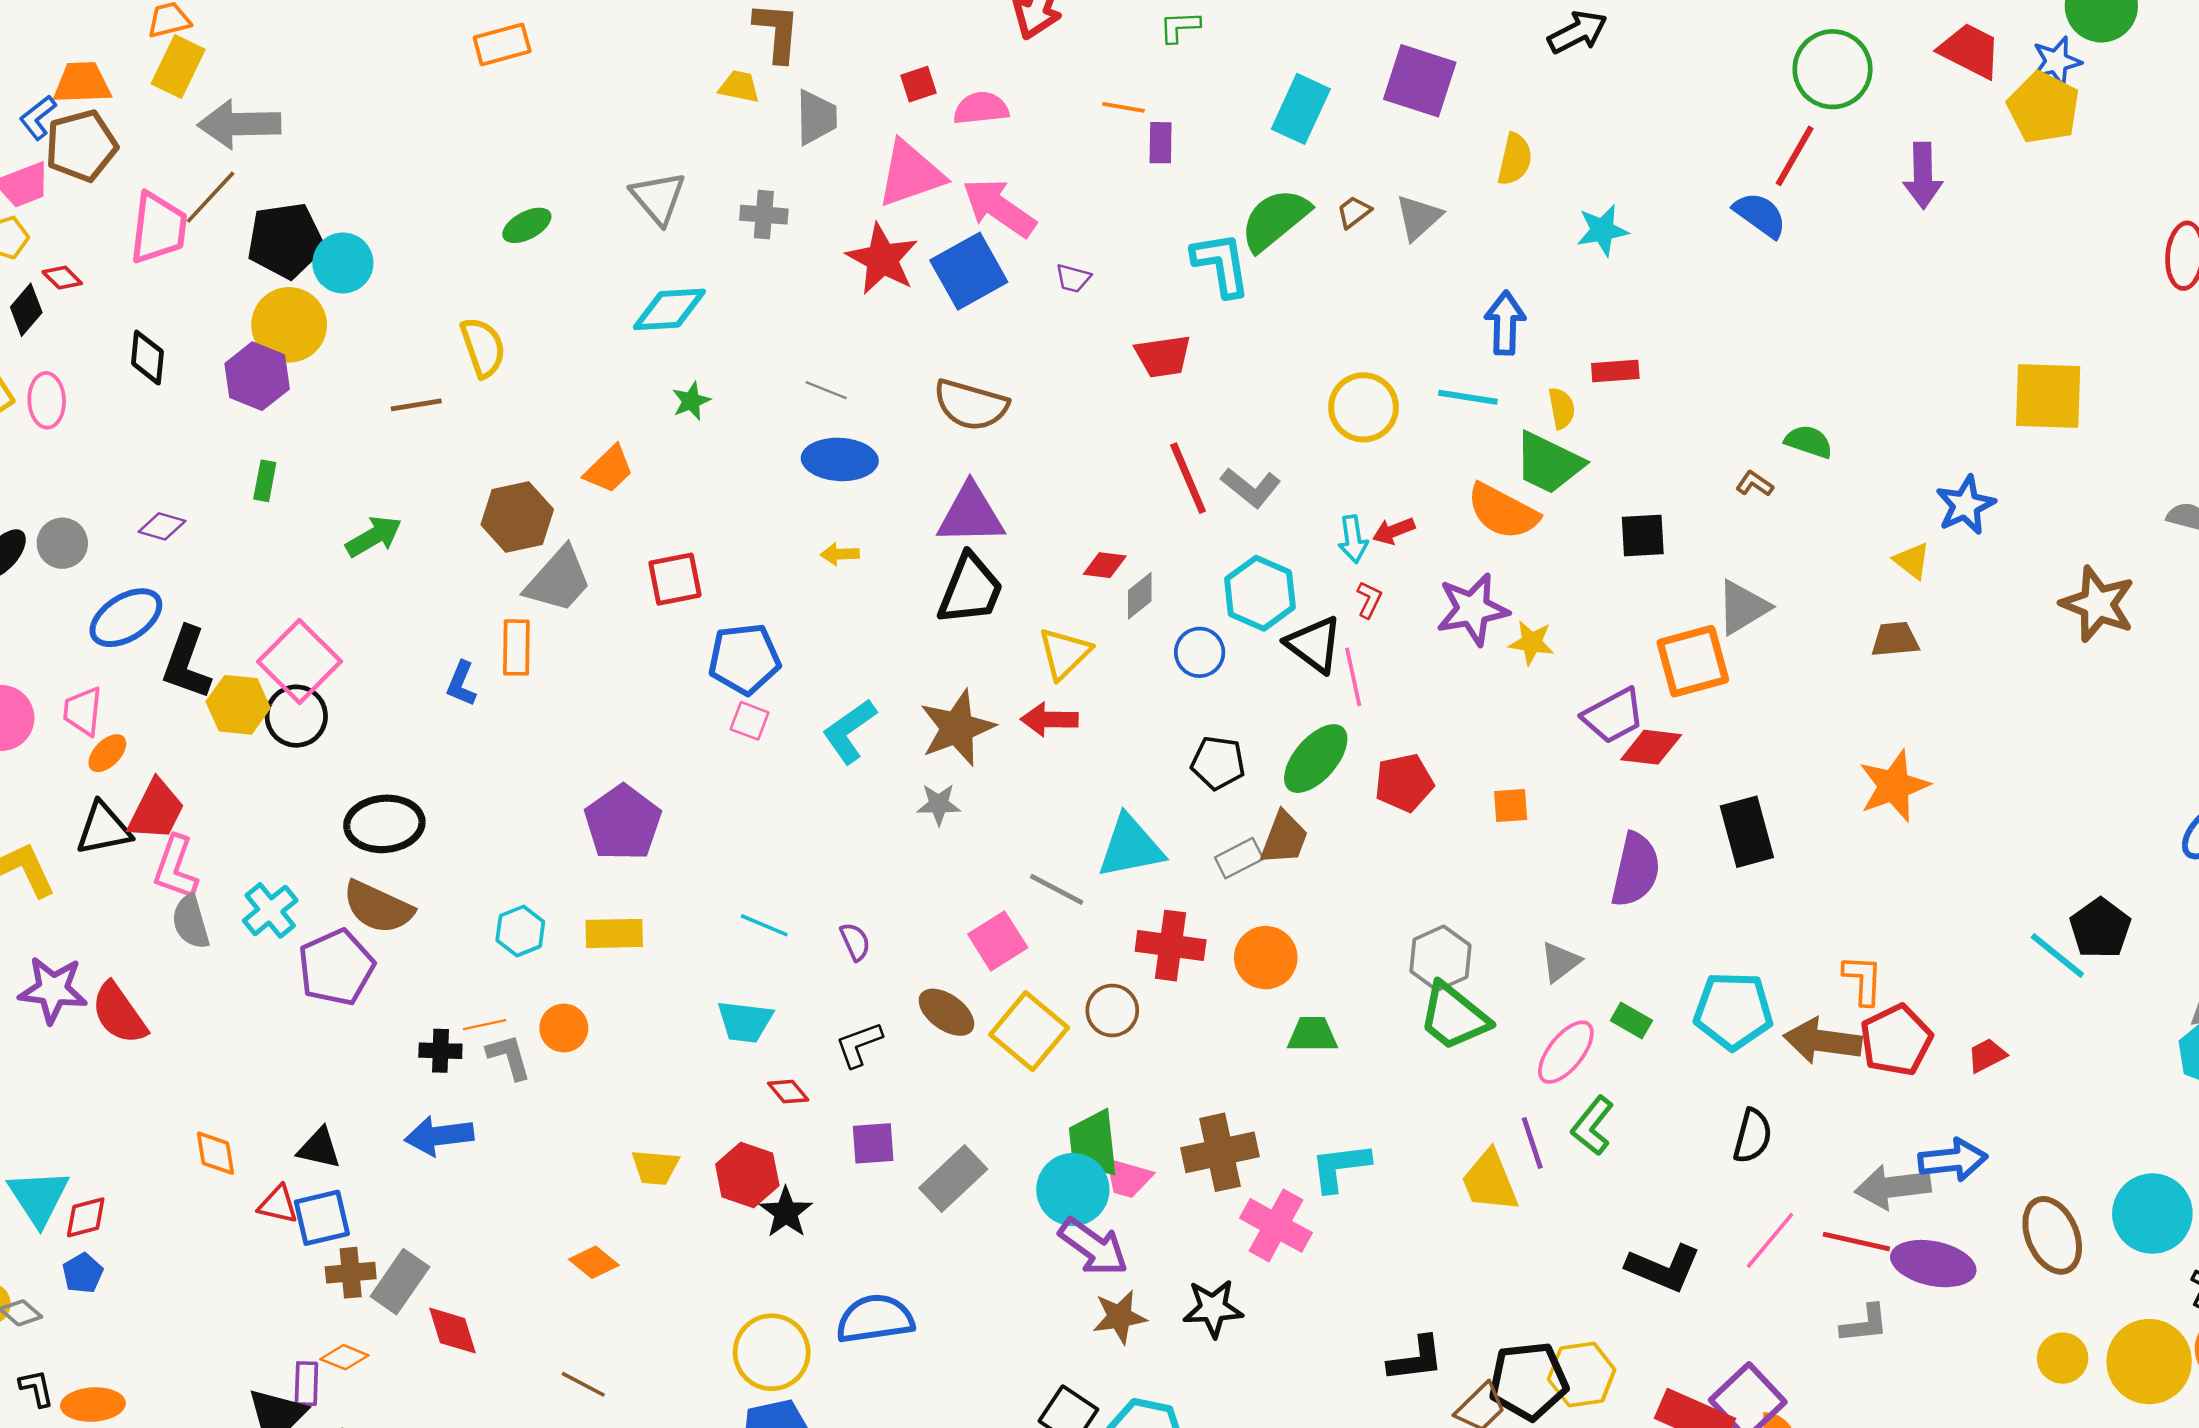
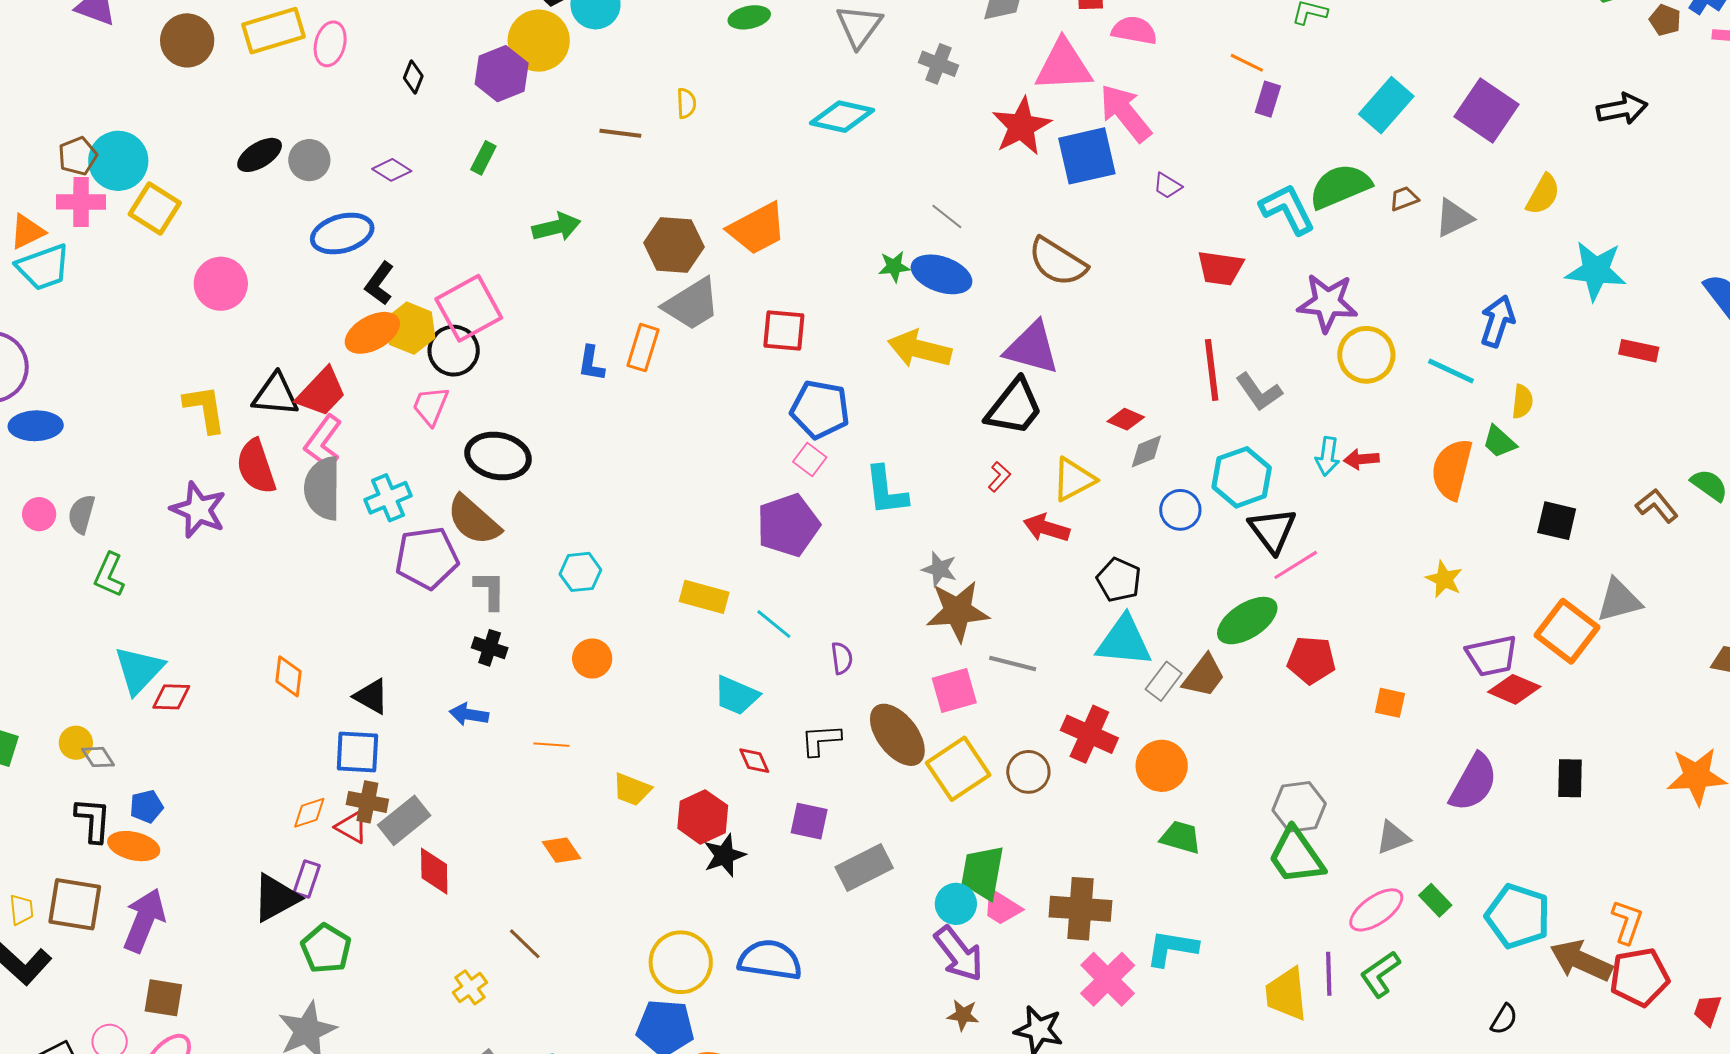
cyan star: (1602, 230) -> (1596, 271), size x1.4
cyan L-shape: (1221, 264) -> (1287, 209), turned -34
yellow semicircle: (483, 347) -> (686, 103), size x0.6
black diamond: (147, 358) -> (413, 77), moved, size x0.7
red rectangle: (1615, 371) -> (1639, 351), moved
green star: (691, 401) -> (894, 267), moved
green trapezoid: (1549, 463) -> (1499, 442), size x0.6
orange trapezoid: (609, 469) -> (757, 229), size x1.4
brown L-shape: (1755, 484) -> (1657, 506), size x1.4
orange semicircle: (1503, 511) -> (1452, 469), turned 60
yellow arrow: (840, 554) -> (920, 349), size x2.0
red L-shape: (1369, 600) -> (999, 477), moved
purple star: (1473, 609) -> (1327, 303), moved
orange square: (1693, 661) -> (1567, 631), turned 36
black L-shape: (187, 663) -> (379, 283), size x0.7
pink line: (1353, 677) -> (1296, 565), turned 54
blue L-shape: (461, 684) -> (591, 363), turned -30
pink trapezoid: (83, 711) -> (431, 406), moved
brown star: (957, 728) -> (958, 611), moved
cyan L-shape: (849, 731) -> (886, 491), turned -78
orange ellipse: (107, 753) -> (372, 333), moved, size x1.6
black pentagon: (1218, 763) -> (1119, 580), moved
purple pentagon: (623, 823) -> (788, 525), moved
black rectangle: (1747, 832) -> (1570, 778), size x0.7
cyan triangle: (1130, 847) -> (1124, 641), moved
gray rectangle: (1239, 858) -> (1164, 681), turned -42
gray line: (1057, 889) -> (1013, 664), turned -30
gray semicircle: (191, 922) -> (323, 488), size x1.4
yellow rectangle: (614, 933) -> (704, 597), moved
brown ellipse: (946, 1012) -> (897, 735), size x1.4
red semicircle: (119, 1013) -> (256, 467), moved
orange line: (485, 1025) -> (551, 745), moved
red trapezoid: (1987, 1055) -> (1707, 1010), turned -60
gray L-shape: (509, 1057) -> (490, 590), moved
blue arrow: (439, 1136) -> (469, 714), size x0.7
black semicircle: (1753, 1136) -> (1504, 1019), size x0.7
cyan circle: (1073, 1190) -> (956, 904), size x0.7
red triangle: (278, 1204) -> (352, 827), moved
blue pentagon: (83, 1273) -> (146, 806), moved
brown star: (1119, 1317) -> (963, 1015), size x0.7
orange diamond: (344, 1357) -> (309, 813), moved, turned -57
black L-shape: (36, 1388) -> (93, 820), size x1.4

